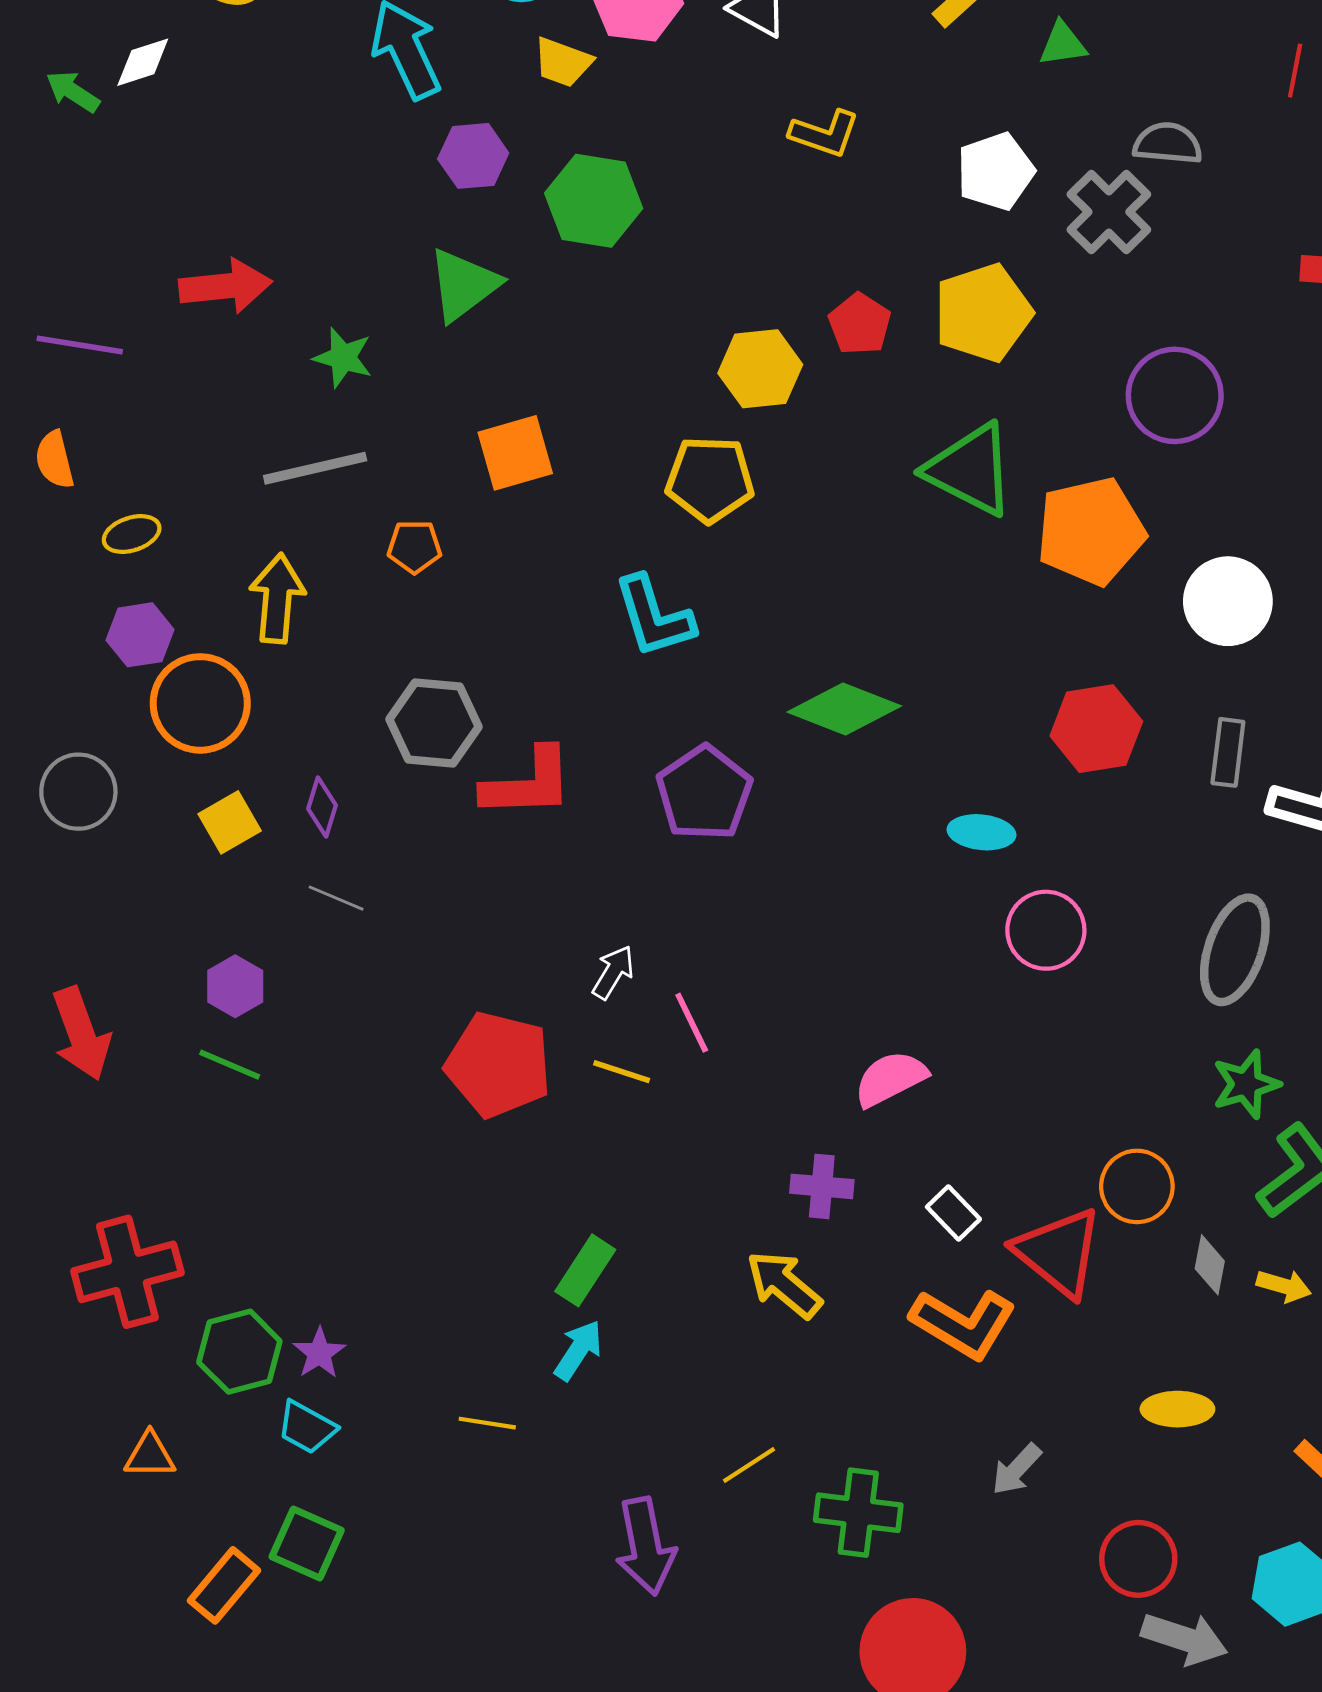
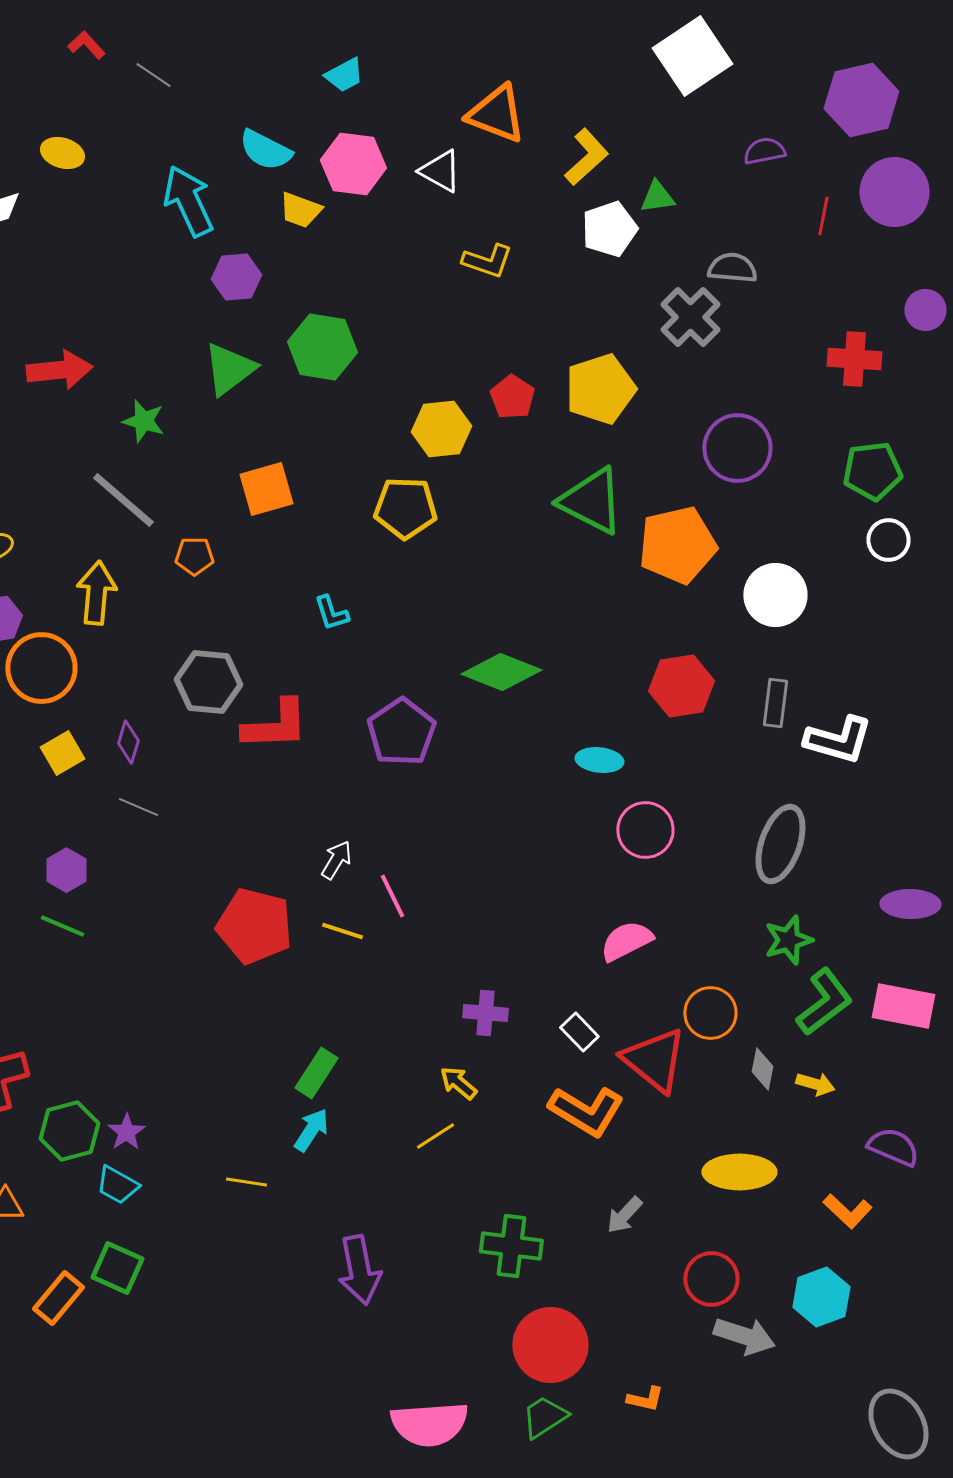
white pentagon: (995, 171) -> (609, 229), moved
green hexagon: (594, 201) -> (322, 347), moved
gray line: (315, 468) -> (123, 500), turned 54
cyan L-shape: (654, 617) -> (331, 613), moved, size x0.6
pink semicircle: (890, 1079) -> (626, 941), moved
yellow arrow: (784, 1284) -> (458, 1083), size x0.7
yellow ellipse: (1177, 1409) -> (739, 1172), size x1.4
yellow line: (749, 1465) -> (435, 1136), moved

